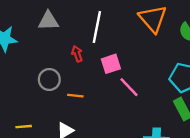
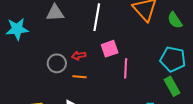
red arrow: (77, 54) -> (79, 56), moved, turned -80
pink line: (129, 87) -> (126, 68), turned 48

